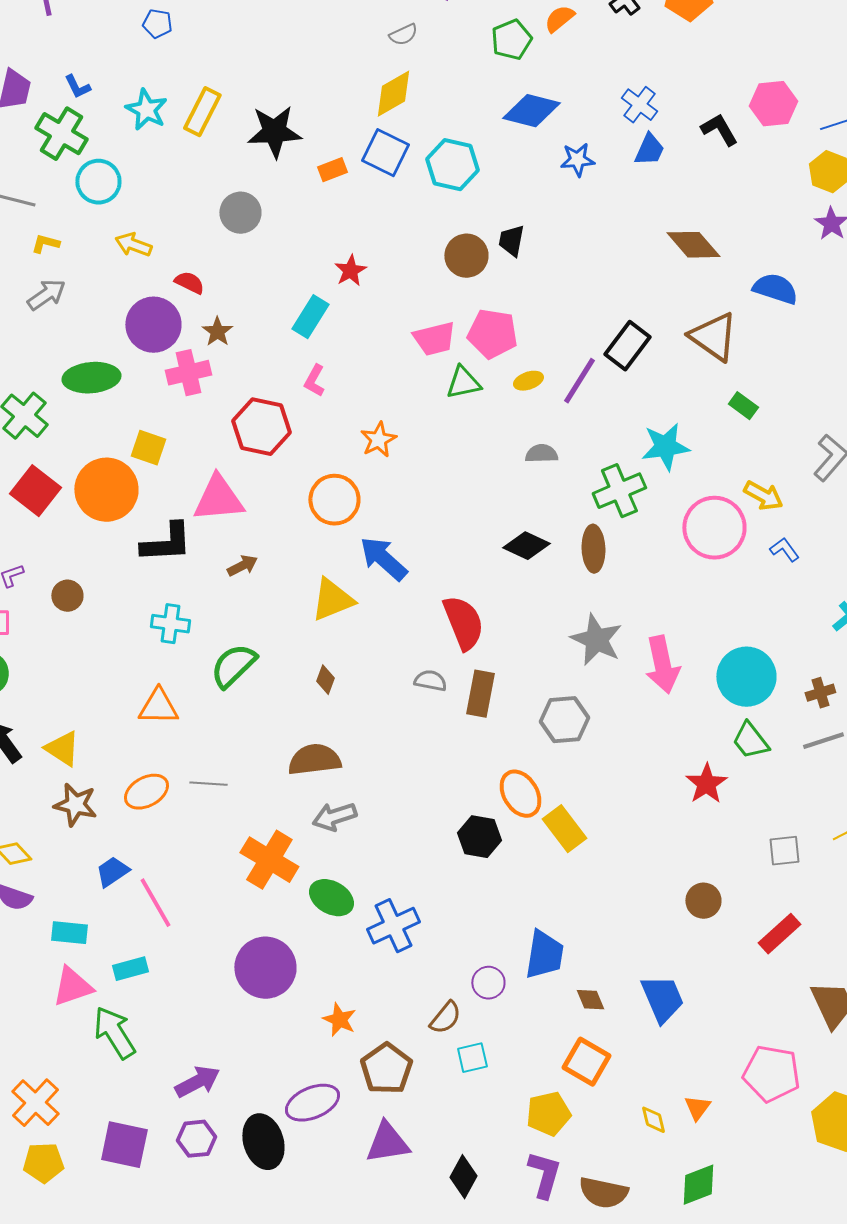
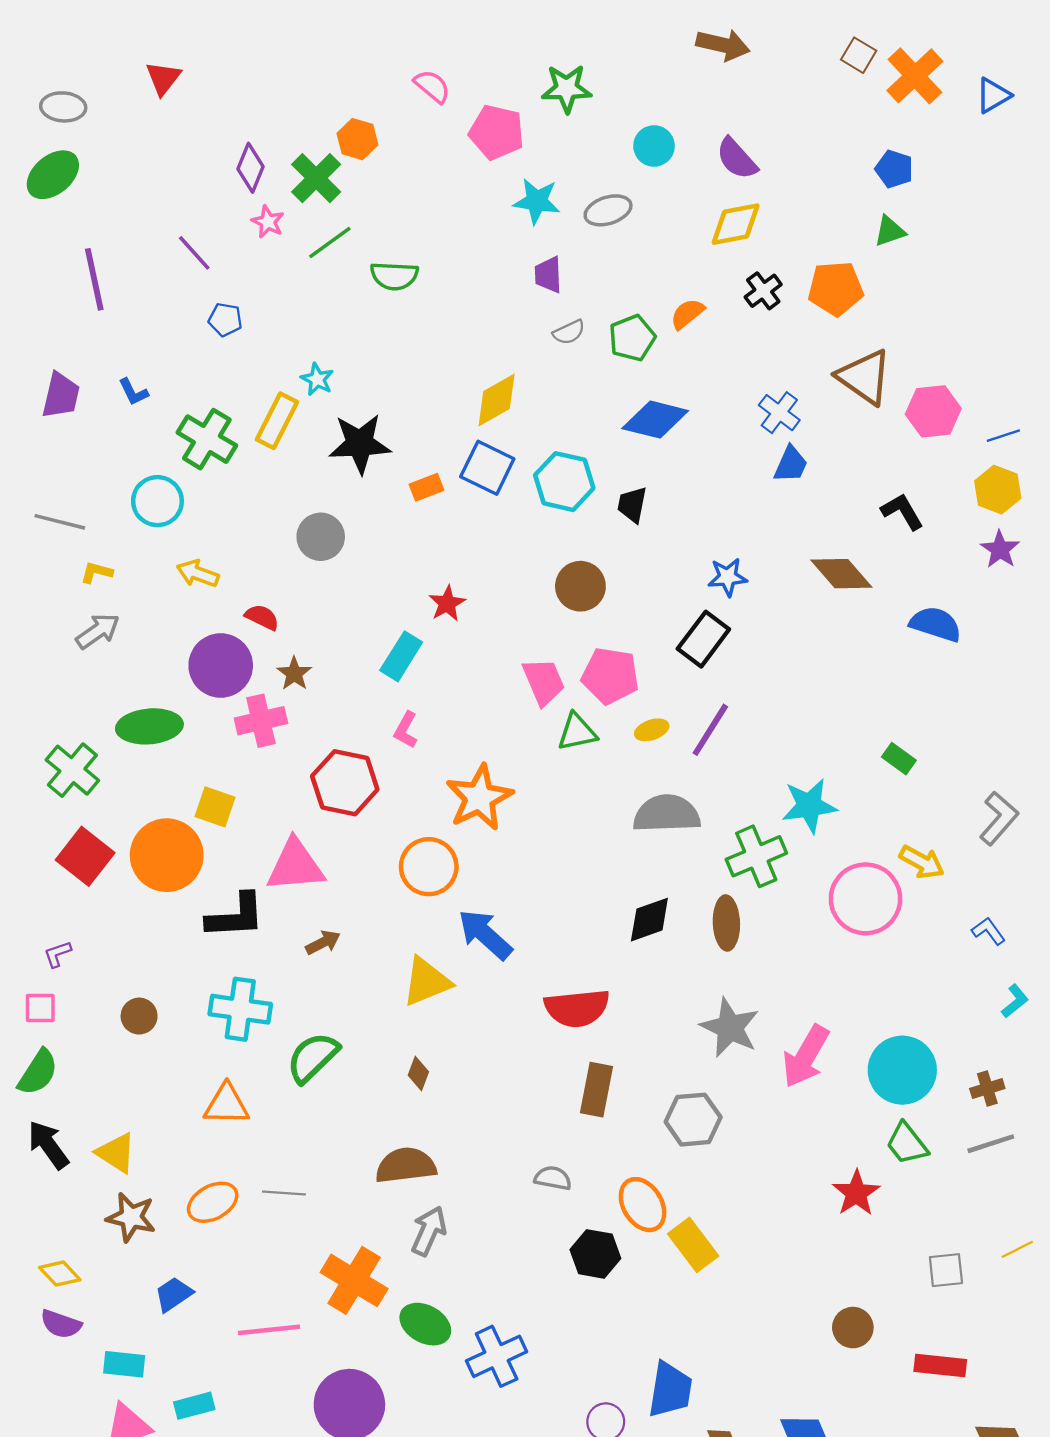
gray semicircle: (403, 35) -> (569, 332), moved
cyan star: (146, 110) -> (317, 379), moved, size x0.7
black L-shape: (719, 130) -> (902, 511), moved
green cross: (61, 134) -> (207, 439), moved
blue star: (577, 160) -> (728, 577), moved
black trapezoid: (511, 241) -> (632, 505), moved
brown triangle: (713, 337) -> (864, 377), moved
pink trapezoid: (434, 339) -> (544, 682), turned -99
black rectangle: (627, 346) -> (703, 639), moved
orange star: (378, 440) -> (479, 798), size x1.6
gray semicircle: (541, 454) -> (667, 814), size x1.8
black diamond: (526, 546) -> (649, 920), turned -45
blue L-shape: (784, 550) -> (988, 931), moved
brown circle: (67, 596) -> (139, 1016), moved
red semicircle: (463, 623) -> (577, 1008), turned 106
cyan cross: (170, 624) -> (240, 1009), size x1.4
pink arrow: (662, 665) -> (806, 1056), turned 42
gray semicircle: (430, 681) -> (553, 1178), moved
gray arrow: (334, 817) -> (429, 1231), turned 132
pink line: (155, 903) -> (269, 1330), moved, turned -66
red rectangle: (779, 934) -> (940, 1365), turned 48

